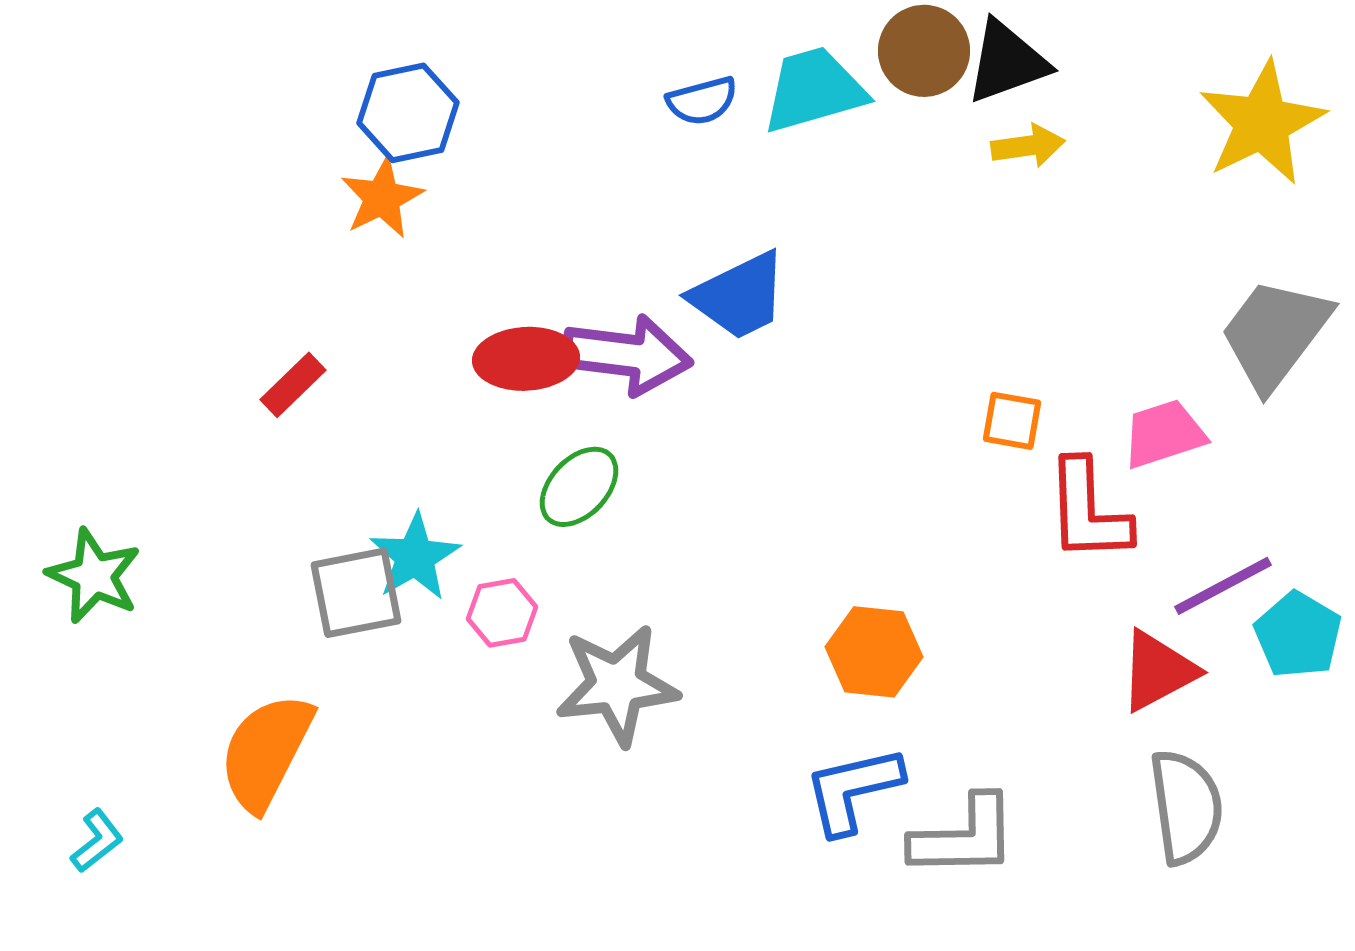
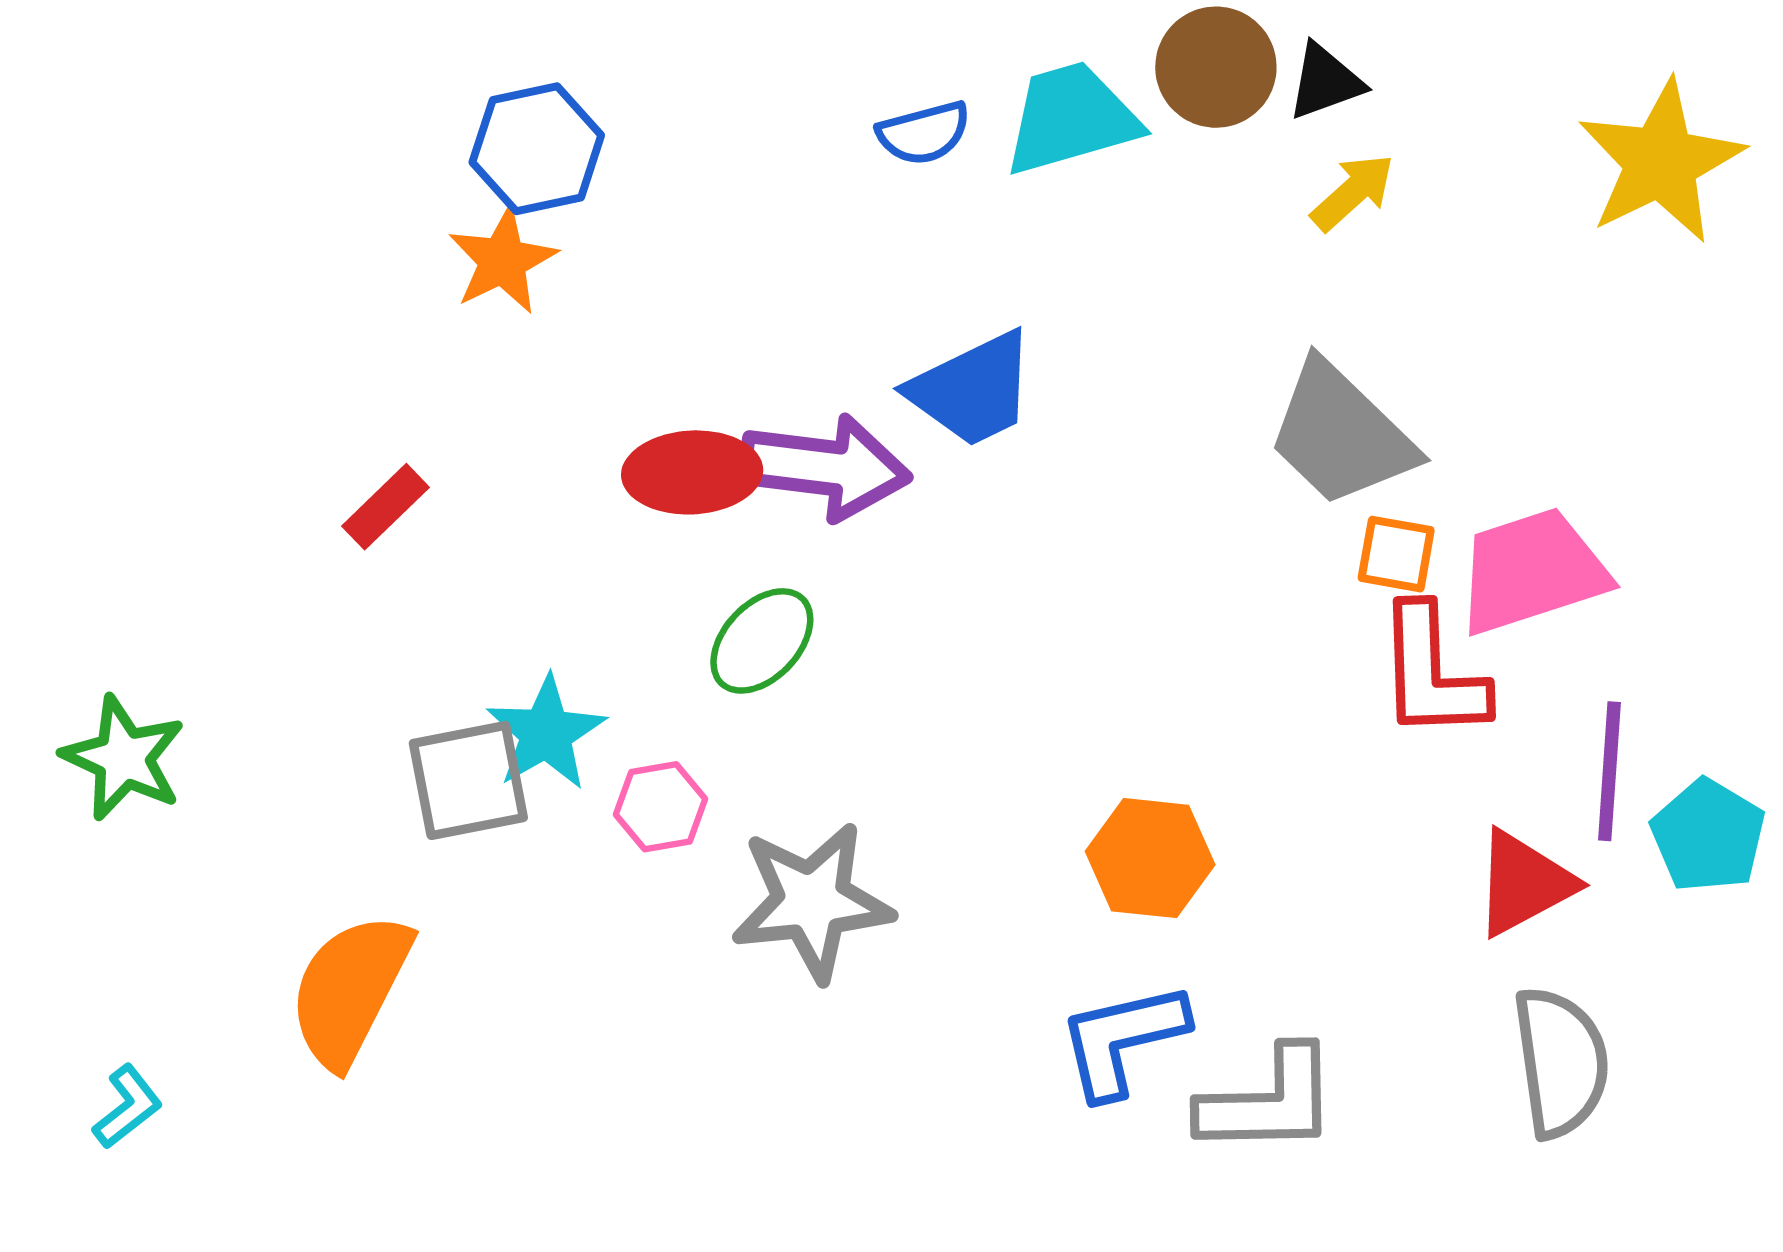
black triangle: (1007, 62) -> (1325, 82), size x0.7
yellow arrow: (1028, 146) -> (1353, 192), turned -34
gray trapezoid: (1275, 334) -> (1341, 434), moved, turned -83
orange square: (1012, 421) -> (1396, 554), moved
pink trapezoid: (1164, 434) -> (1532, 571), size x1.4
purple line: (1223, 586) -> (1609, 771), turned -58

